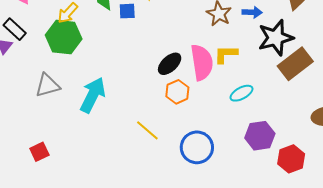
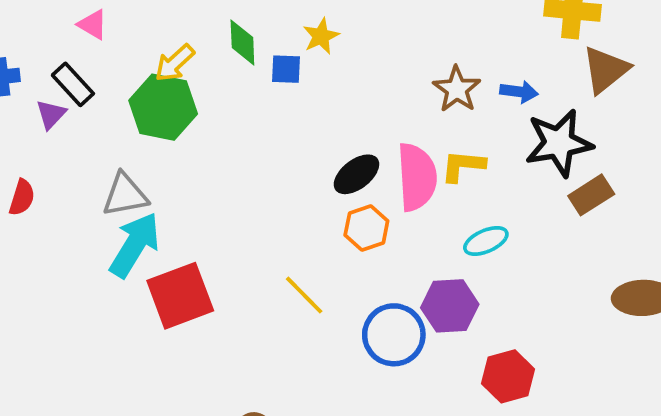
brown rectangle: (295, 64) -> (591, 195), size x0.7
cyan arrow: (93, 95) -> (135, 245), moved
purple hexagon: (260, 136) -> (450, 306), moved
red square: (39, 152) -> (180, 296), moved, size x1.8
red hexagon: (291, 159) -> (508, 376), moved

